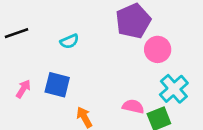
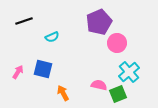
black line: (16, 33) -> (24, 21), moved

